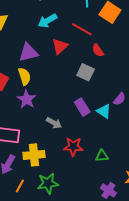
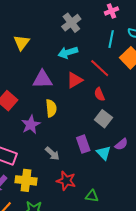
red semicircle: (98, 50) -> (99, 94), moved
gray square: (86, 72) -> (103, 119), moved
yellow semicircle: (24, 76) -> (51, 108), moved

